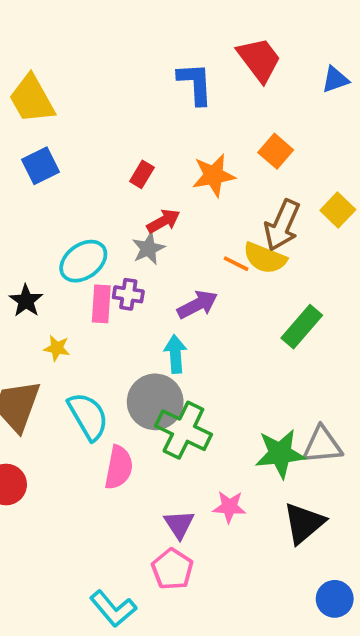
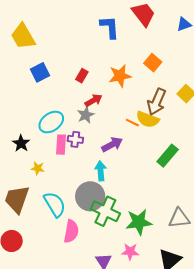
blue square: (41, 166) -> (40, 72), moved
green star: (280, 454) -> (139, 222), moved

